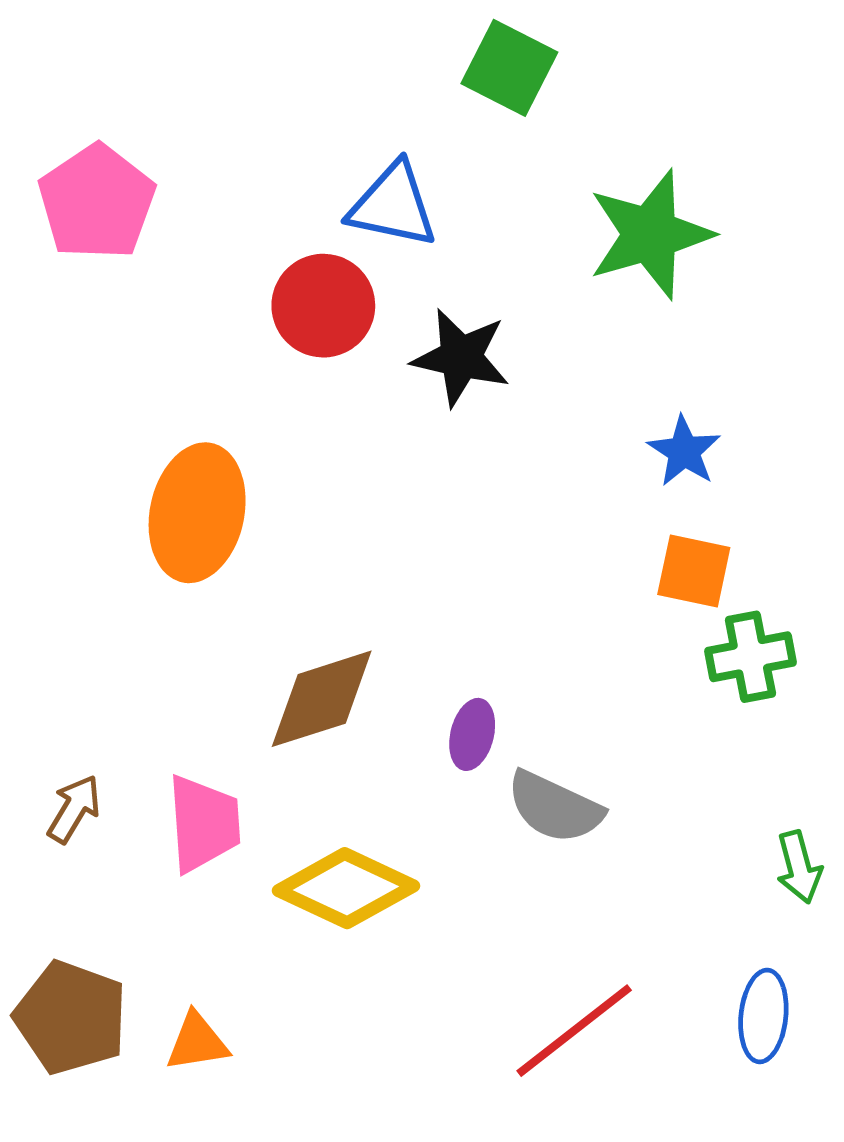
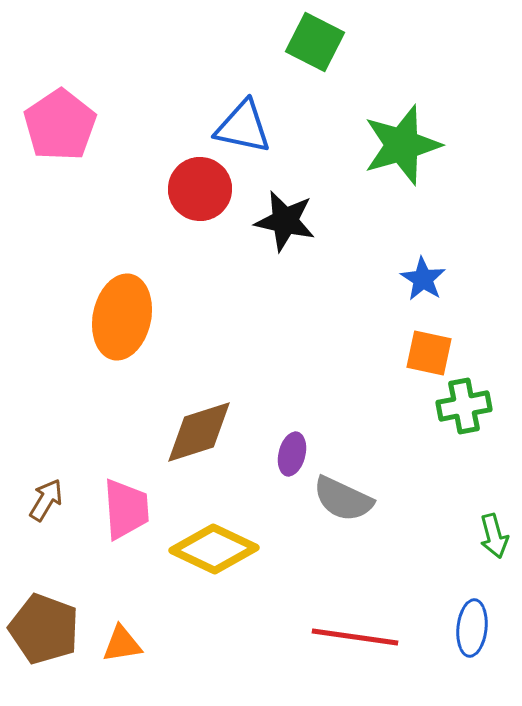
red line: (574, 1031) -> (355, 637), turned 46

